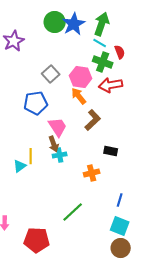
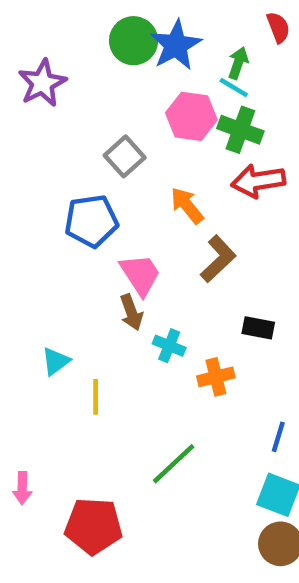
green arrow: (102, 24) -> (238, 63), moved, size x0.6
red semicircle: (120, 52) -> (278, 27), moved
pink hexagon: (81, 77) -> (191, 116), moved
cyan cross: (60, 155) -> (169, 346), moved, turned 32
yellow line: (31, 156) -> (96, 397), moved

